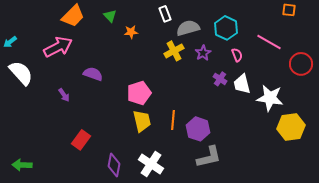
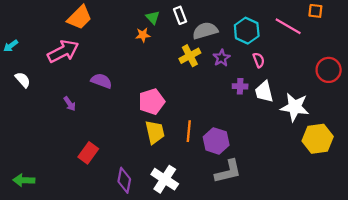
green triangle: (110, 16) -> (153, 17), moved
pink line: (269, 42) -> (288, 26), moved
white semicircle: (21, 73) -> (23, 80), size x0.6
purple cross: (220, 79) -> (240, 86), turned -32

